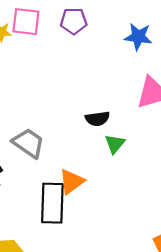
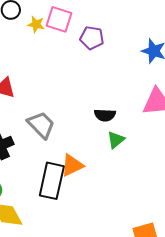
purple pentagon: (74, 21) -> (92, 38), moved

